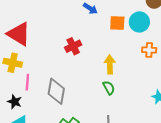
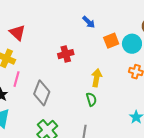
orange square: (117, 23) -> (111, 41), turned -35
red triangle: (19, 34) -> (17, 33), size x0.7

